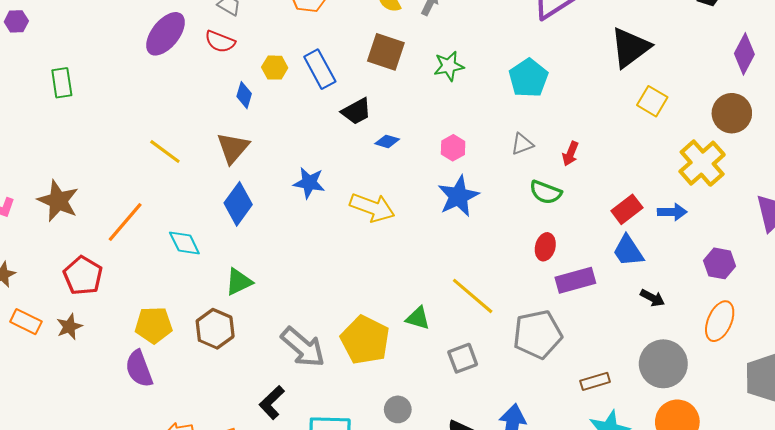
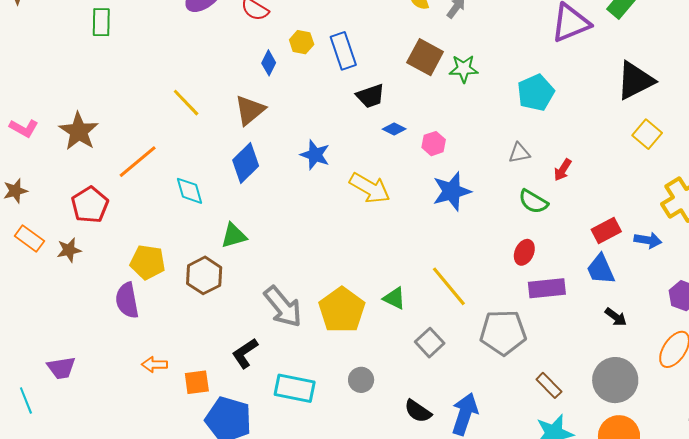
brown square: (386, 52) -> (425, 57), moved
pink hexagon: (453, 148) -> (434, 144), moved
gray square: (463, 358) -> (430, 343), turned -32
brown rectangle: (595, 381) -> (549, 385), turned 52

